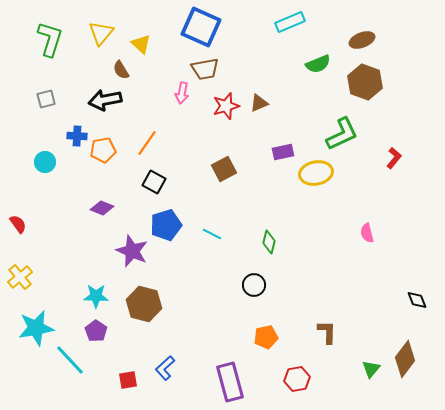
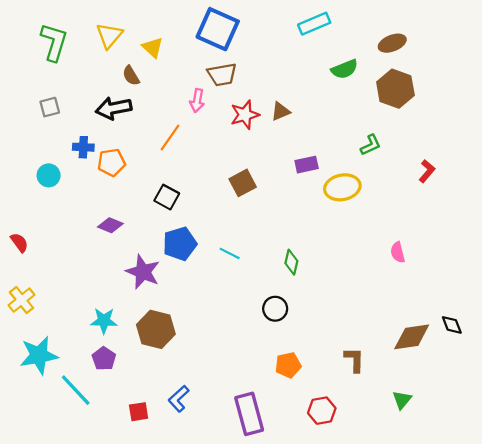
green L-shape: (342, 134) -> (371, 145), size x0.6
orange line: (147, 143) -> (170, 137), moved
brown diamond: (405, 359) -> (412, 337), moved, turned 45

